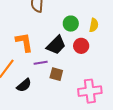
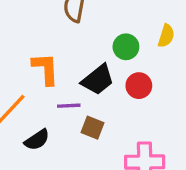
yellow semicircle: (94, 25) -> (166, 36), moved

